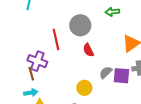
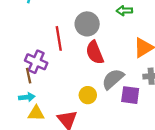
red semicircle: (88, 50) -> (95, 52), size x1.5
gray semicircle: (106, 72) -> (113, 79), size x1.5
purple square: (121, 76) -> (130, 95), moved

